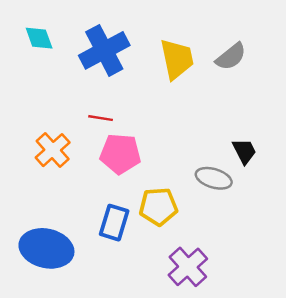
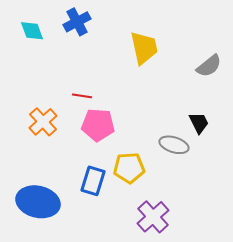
blue cross: (104, 50) -> (77, 22), moved, size x0.7
gray semicircle: (231, 57) -> (209, 66), moved

